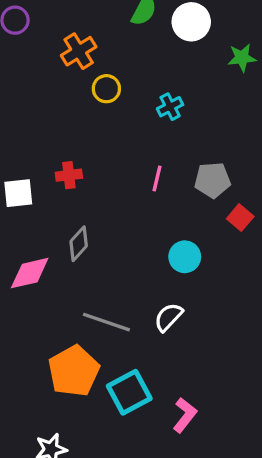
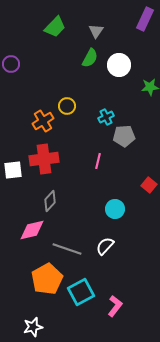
orange cross: (79, 51) -> (43, 121), moved
red cross: (69, 175) -> (44, 159), size x1.8
gray pentagon: (212, 180) -> (124, 136), moved
pink diamond: (30, 273) -> (32, 230), moved

